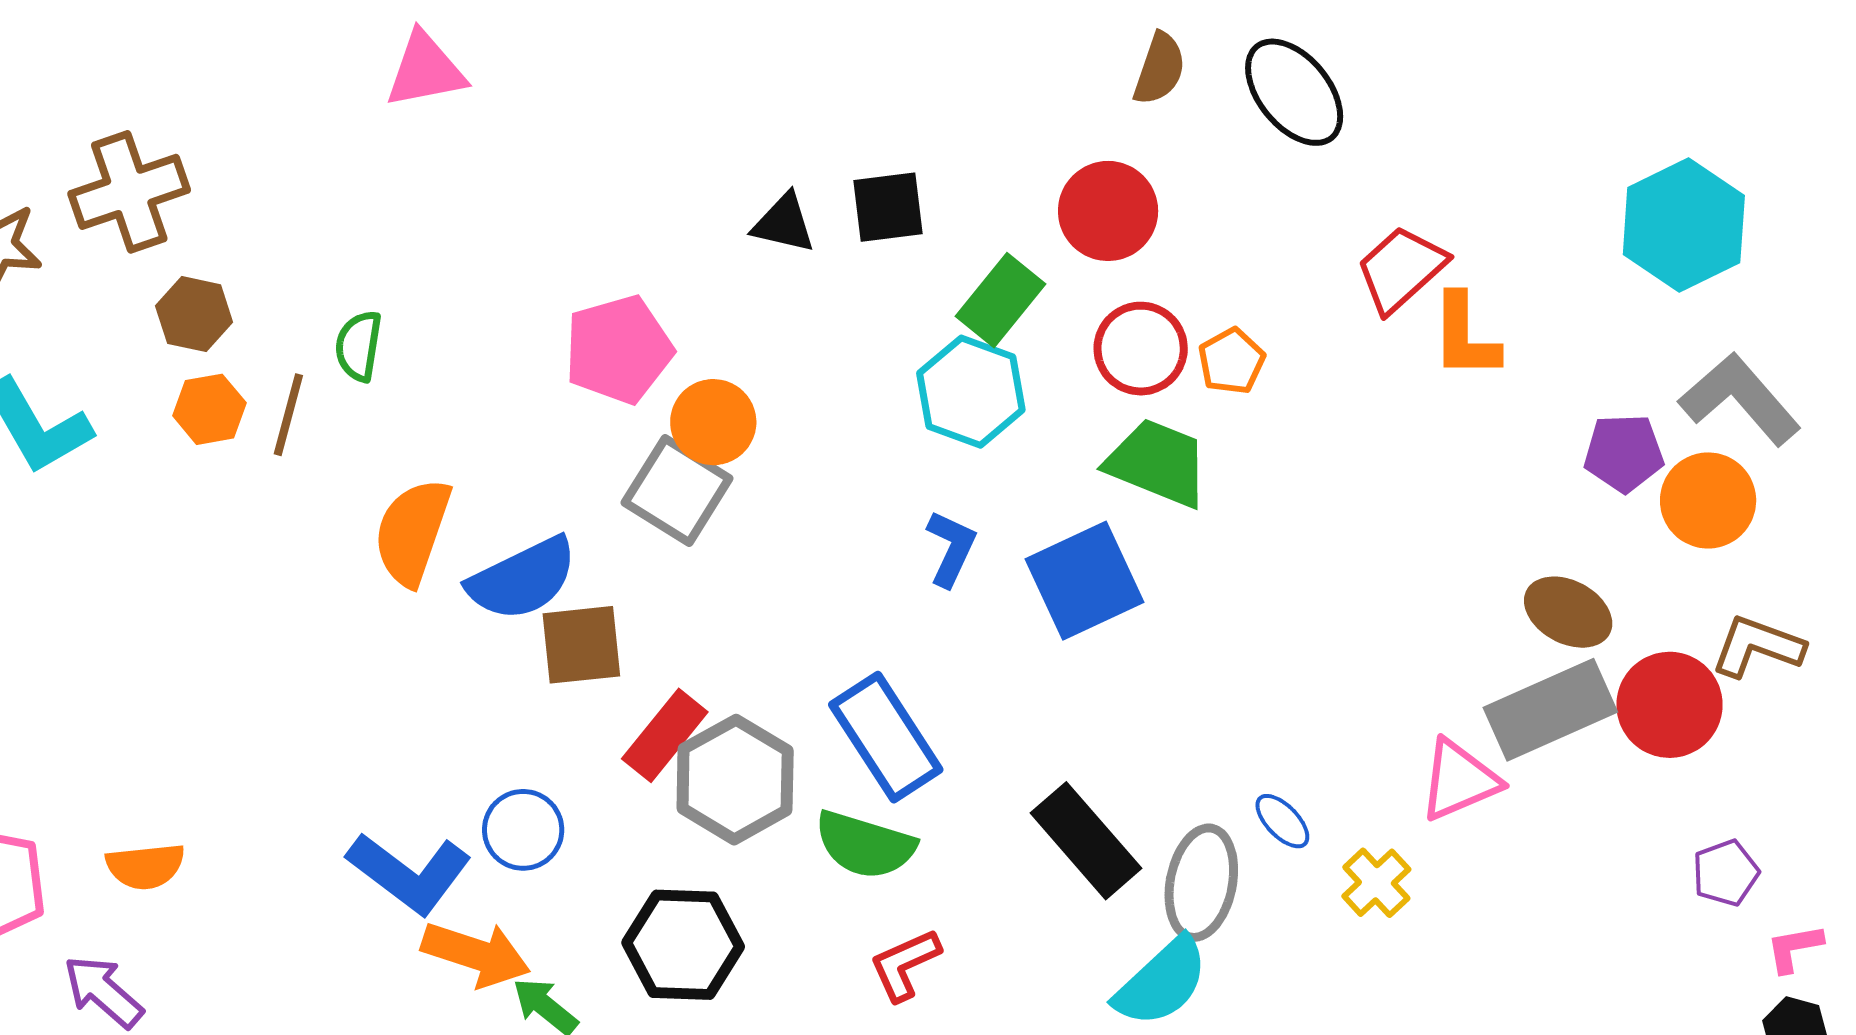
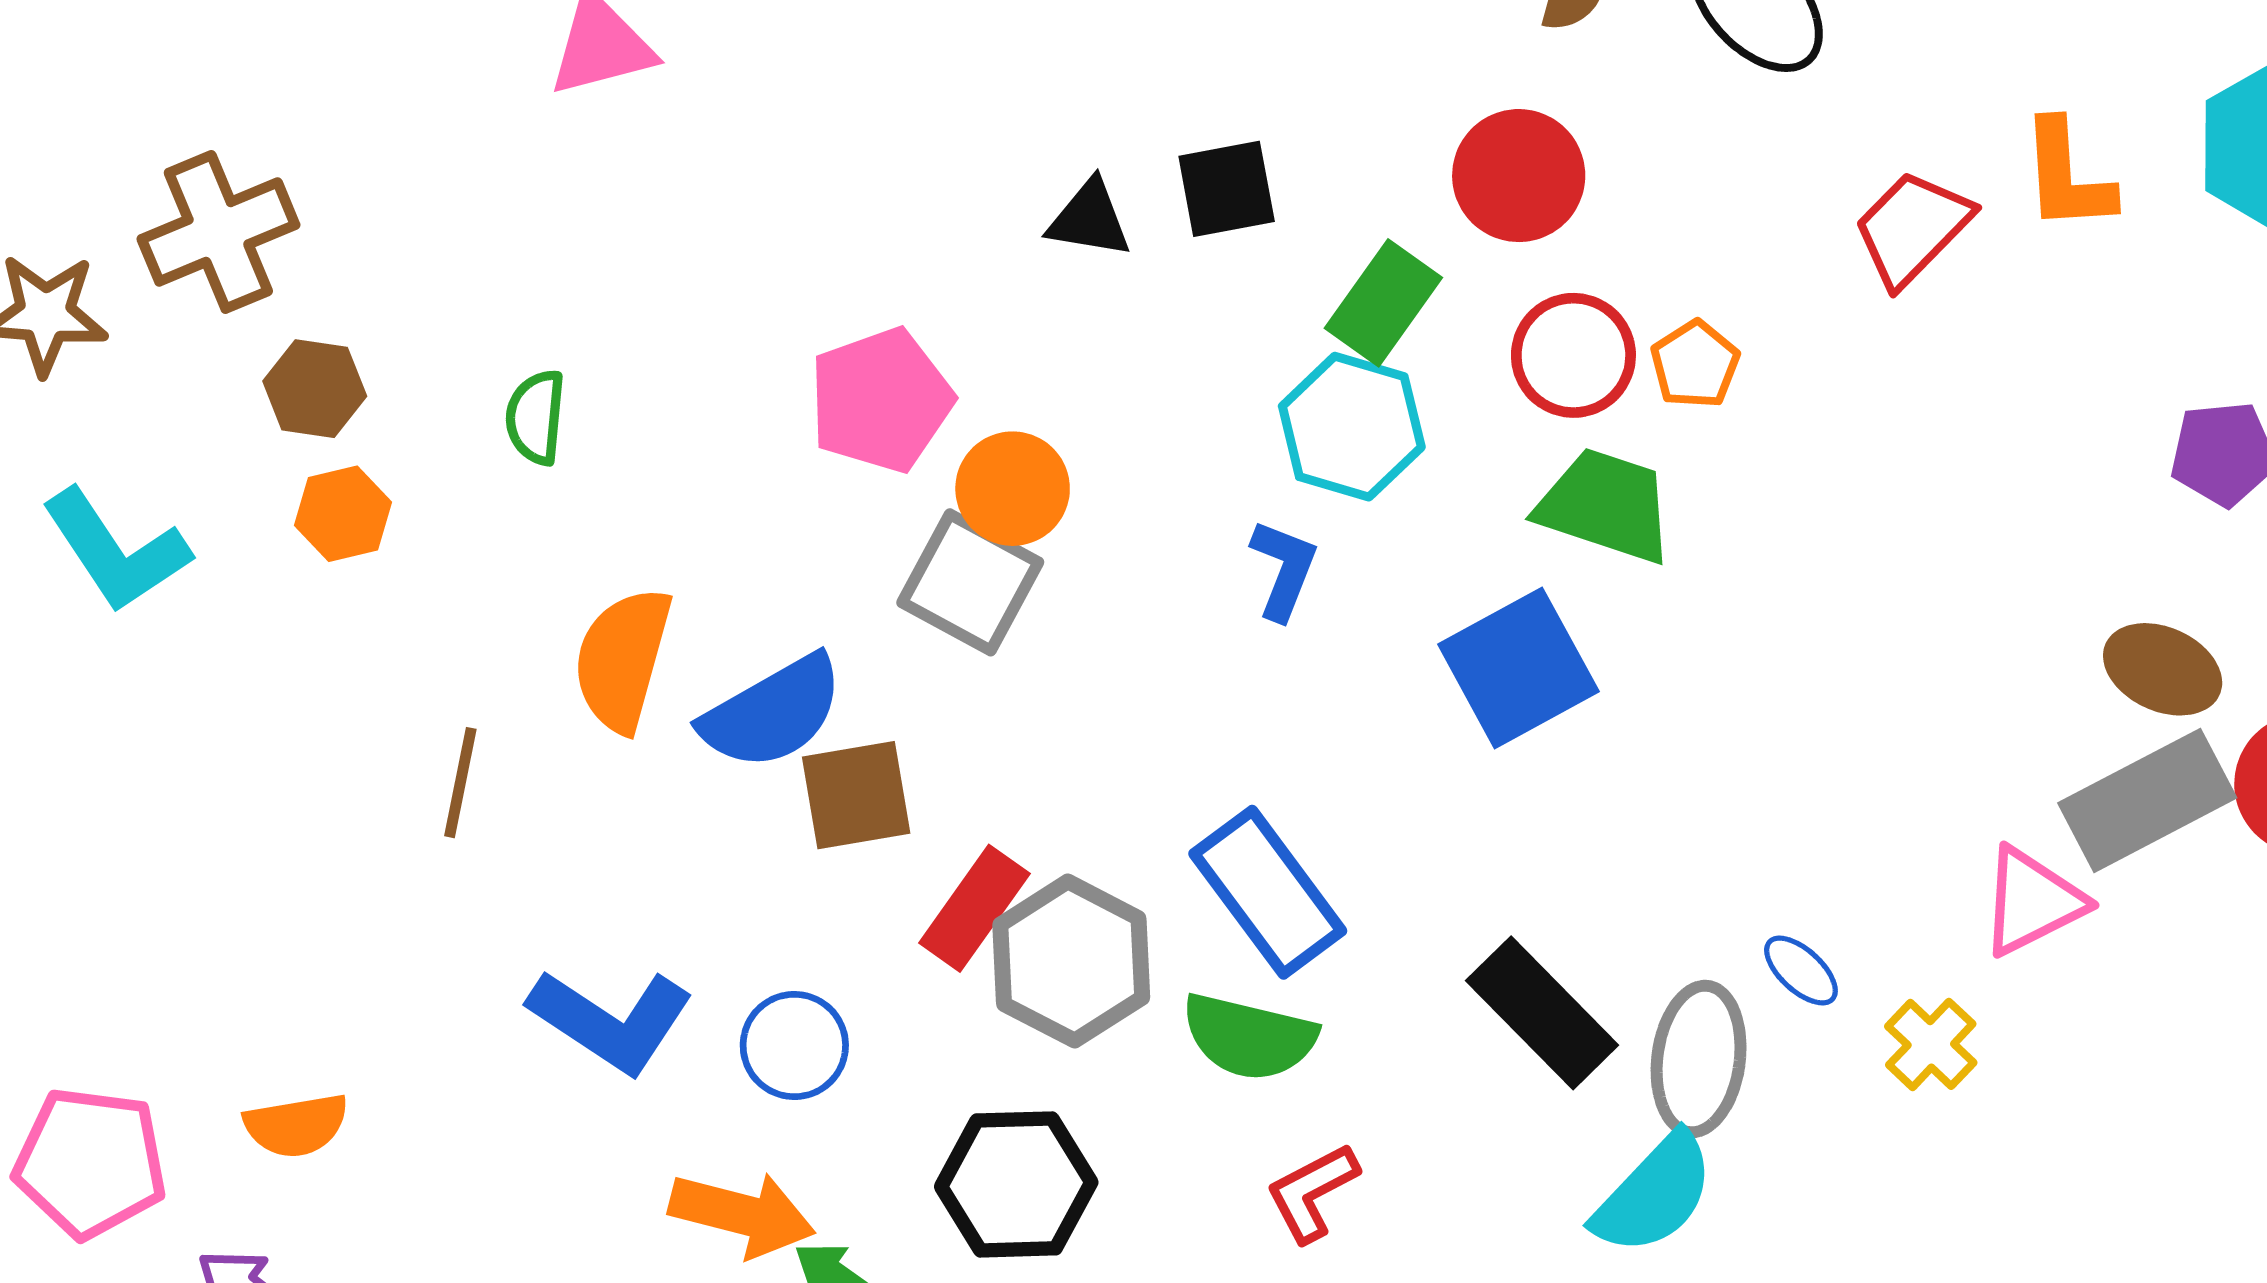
orange L-shape: (1465, 336) -> (2067, 176), moved
brown line: (288, 415) -> (460, 783), moved
blue L-shape: (951, 548) -> (1284, 569), moved
blue L-shape: (409, 873) -> (611, 1021), moved

